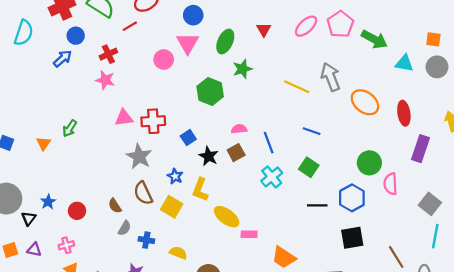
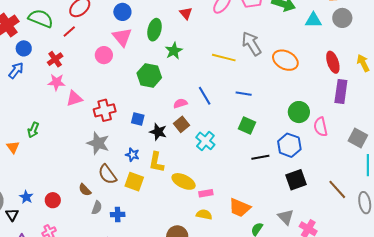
red ellipse: (404, 113) -> (333, 62), moved
pink triangle: (124, 118) -> (74, 98), moved
blue square: (188, 138) -> (138, 119), turned -32
blue line: (269, 143) -> (205, 96), moved
cyan cross: (272, 177) -> (205, 141), moved
yellow semicircle: (178, 253) -> (204, 214), moved

